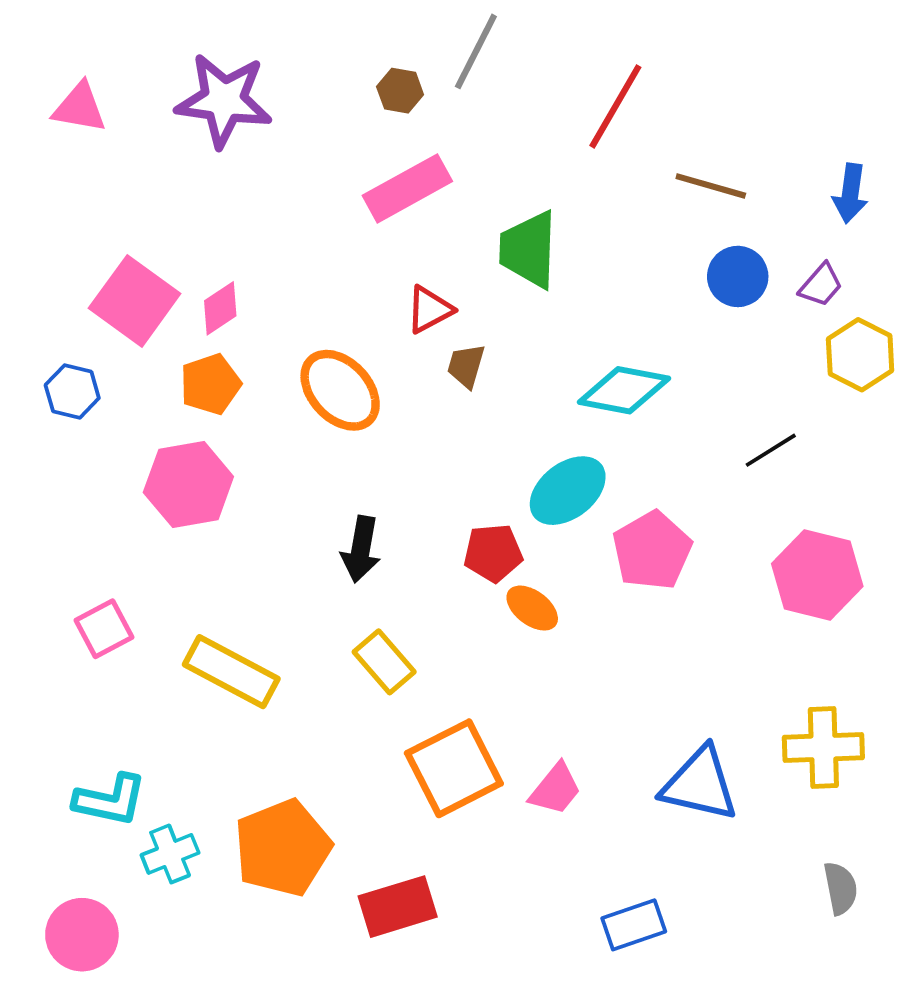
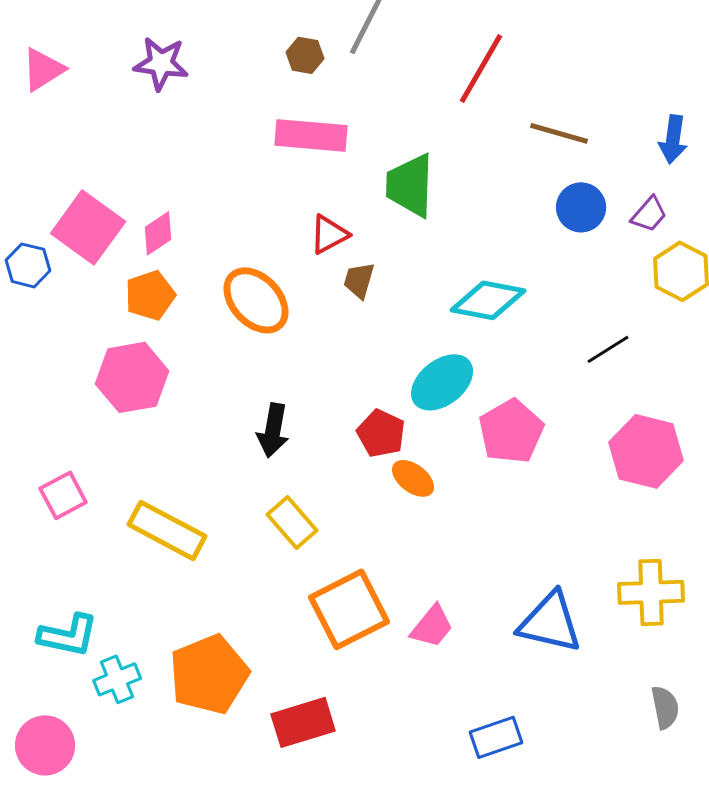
purple star: (224, 100) -> (161, 63), size x0.7
pink triangle: (80, 108) -> (43, 69), turned -42
pink rectangle: (407, 188) -> (311, 135), turned 34
blue hexagon: (72, 391) -> (28, 265), moved
red pentagon: (493, 553) -> (381, 433), turned 30

